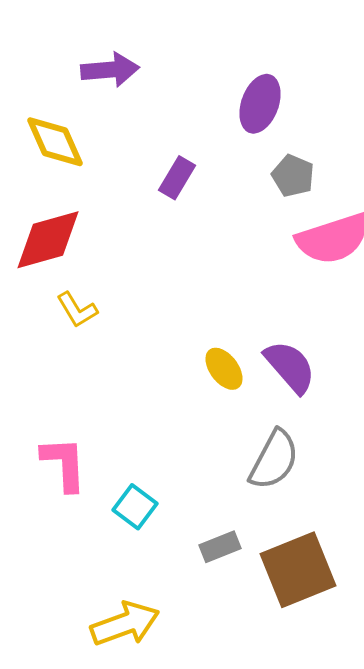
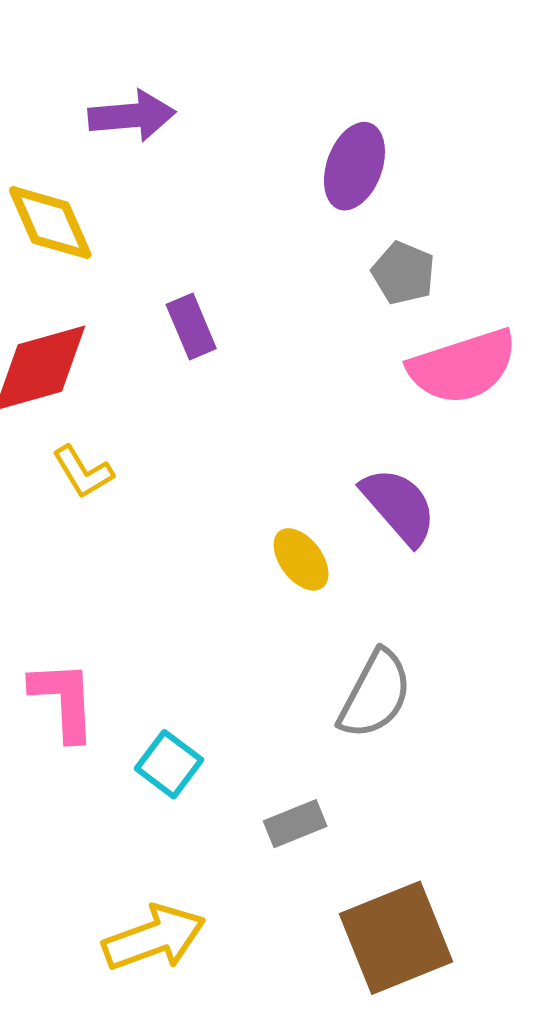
purple rectangle: (177, 178) -> (191, 326), moved, turned -54
purple semicircle: (290, 367) -> (399, 506), moved
brown square: (298, 570) -> (396, 938), moved

